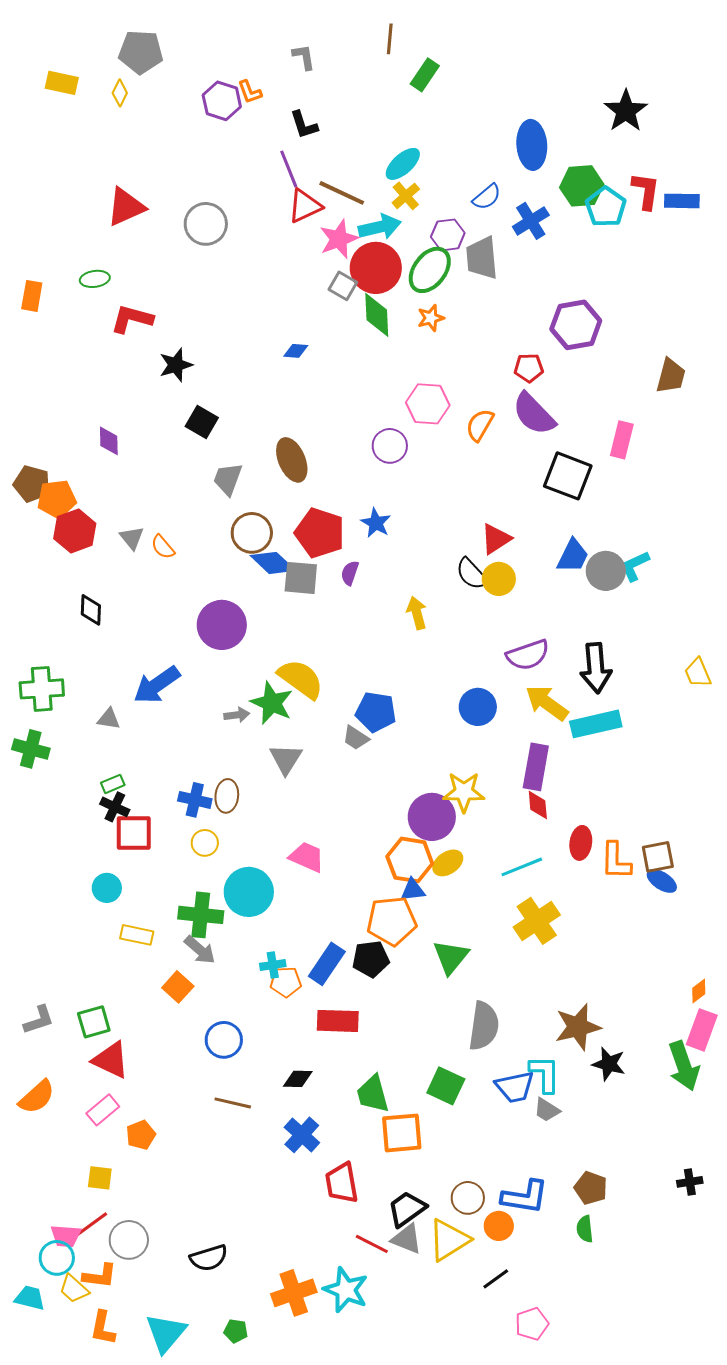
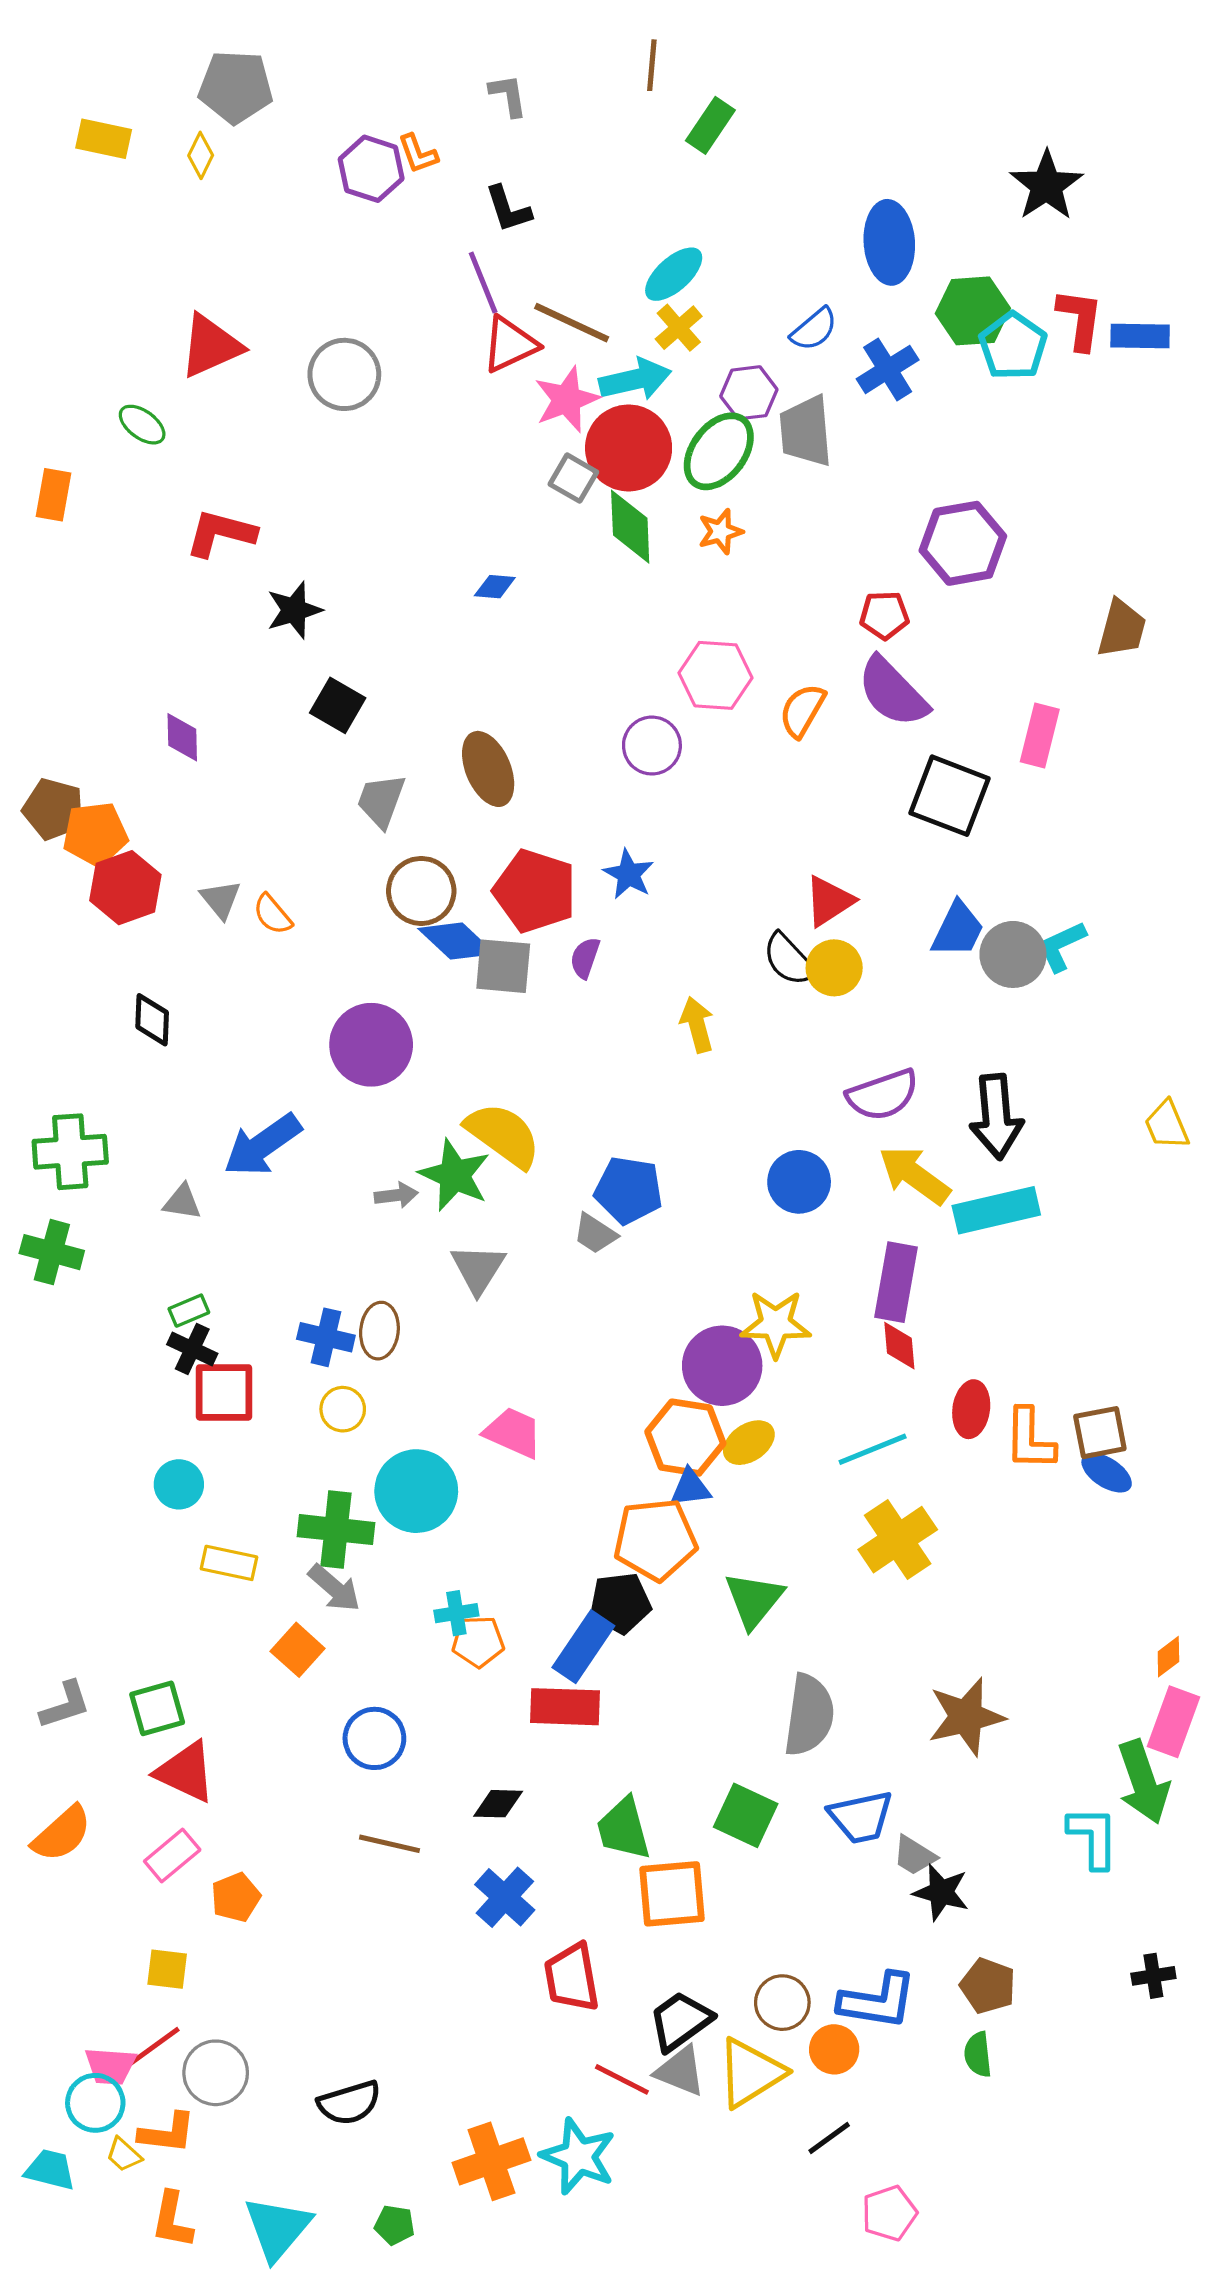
green ellipse: (95, 279) -> (142, 425), moved, turned 44
blue rectangle: (327, 964) -> (583, 1647), moved
black star: (609, 1064) -> (941, 1892), moved
cyan L-shape: (545, 1074) -> (1093, 1837), moved
yellow trapezoid: (74, 1289) -> (124, 2155), size x0.7

